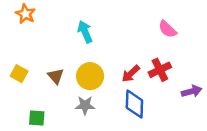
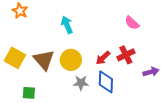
yellow square: (19, 74) -> (15, 58), size x1.5
brown triangle: (56, 76) -> (44, 60), size x1.6
gray star: (85, 105) -> (81, 83), moved

